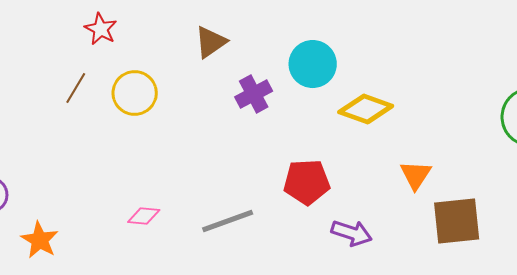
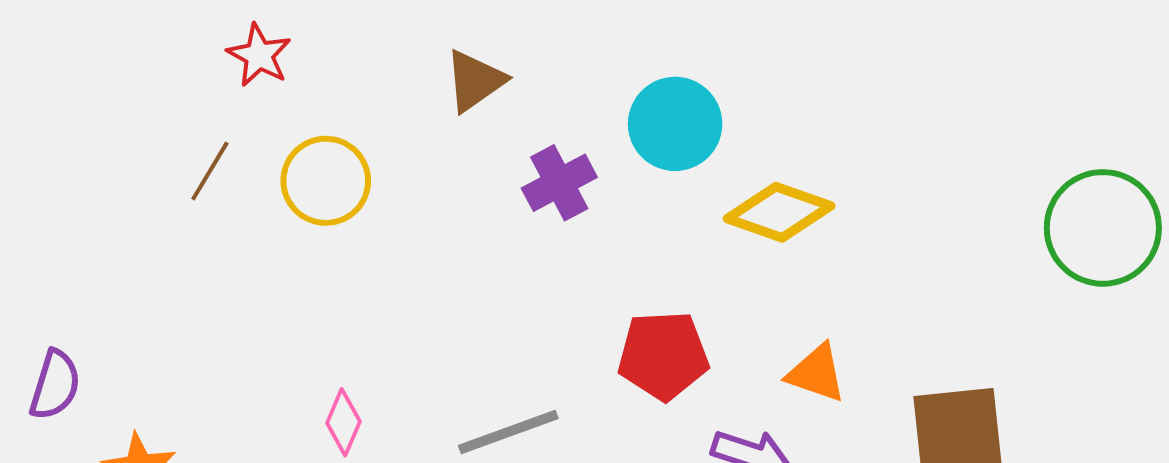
orange triangle: (416, 175) -> (816, 373), moved, turned -44
pink diamond: (144, 216) -> (343, 422), turned -72

